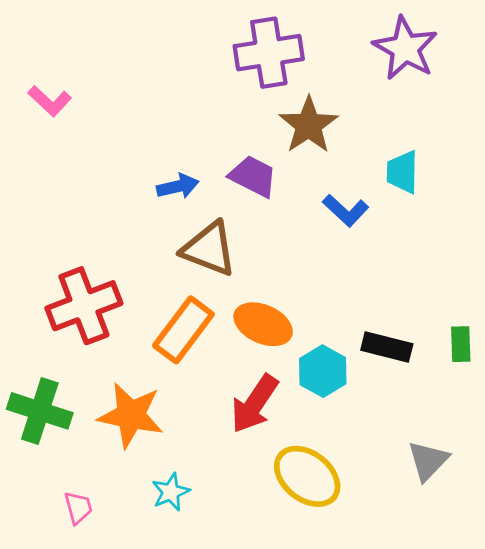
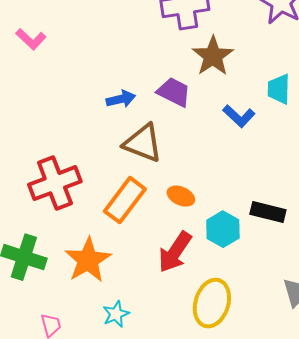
orange ellipse: (263, 324) -> (181, 196), size x0.7
orange star: (131, 415) -> (88, 260), turned 30
yellow ellipse: (307, 476) -> (212, 303), turned 69

